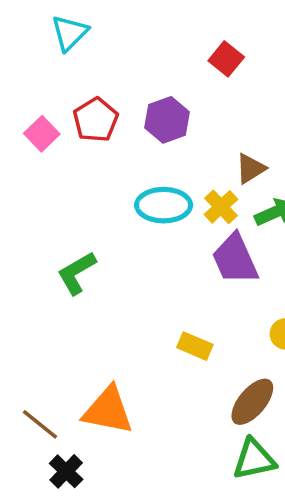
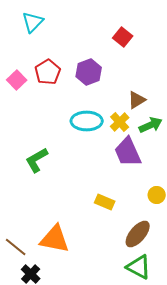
green triangle: (254, 459) -> (139, 267), turned 40

